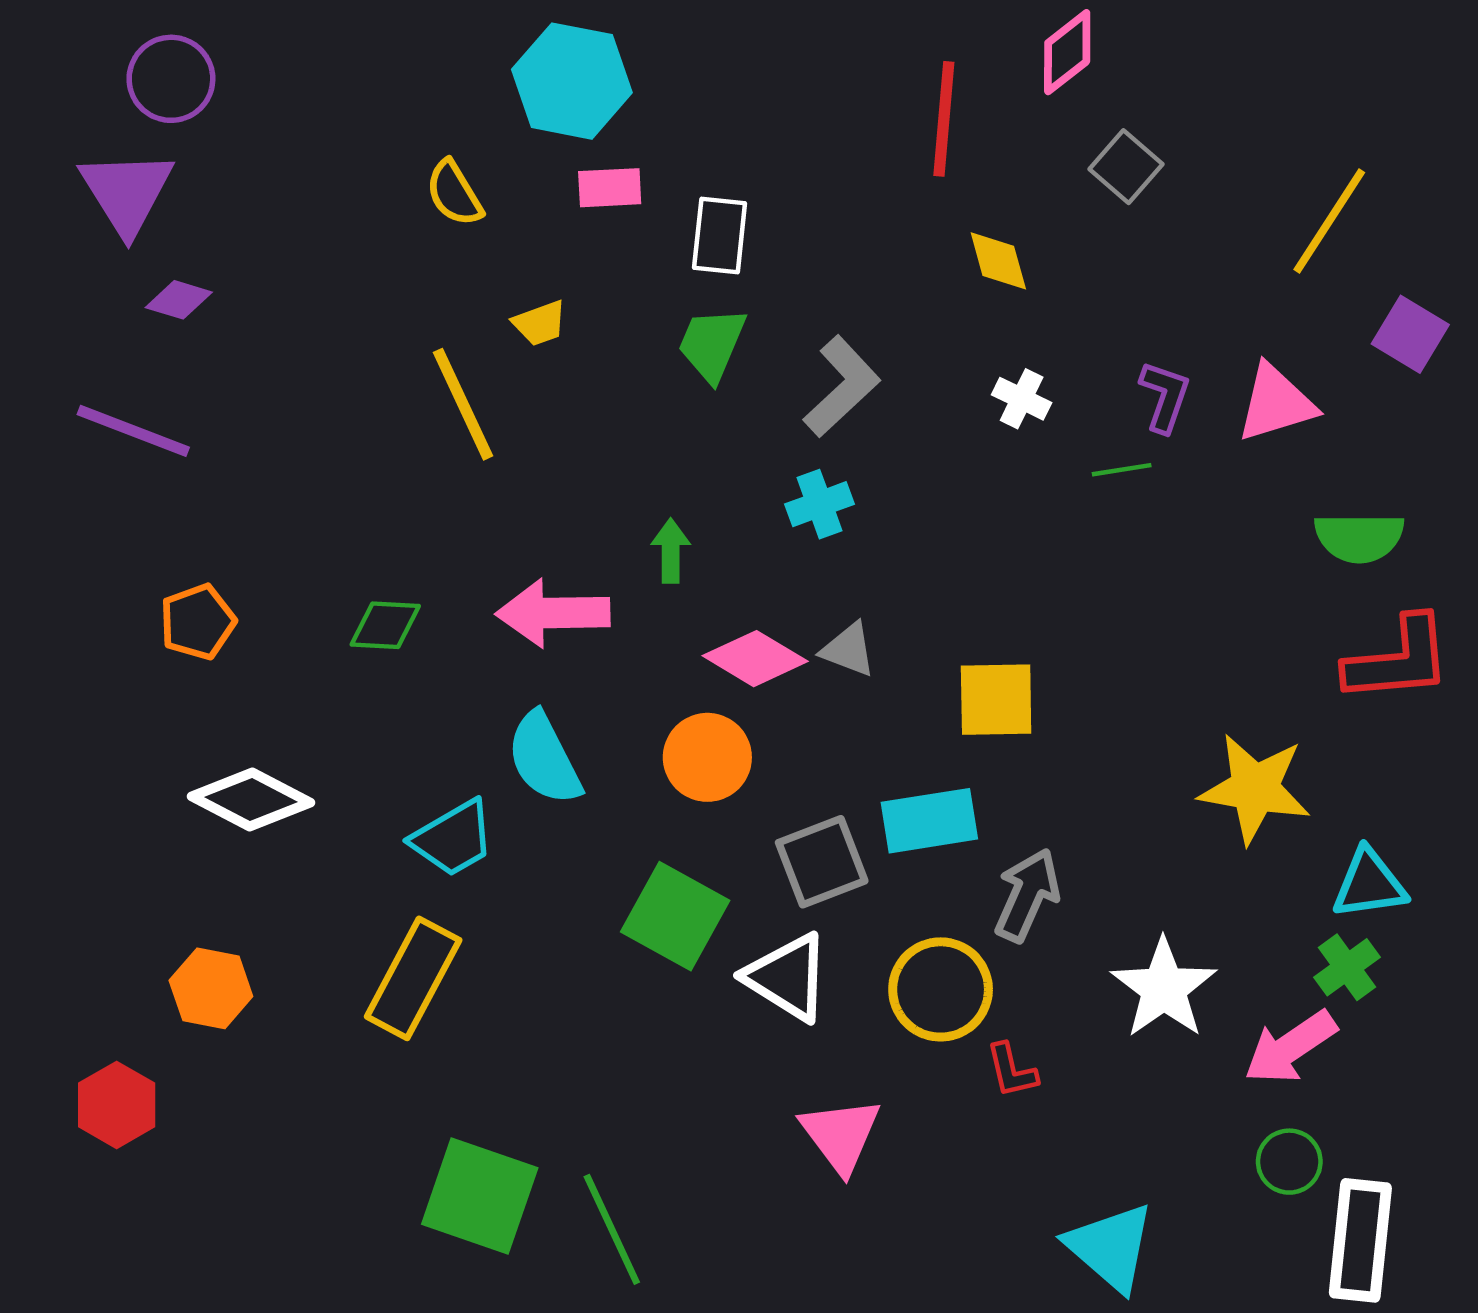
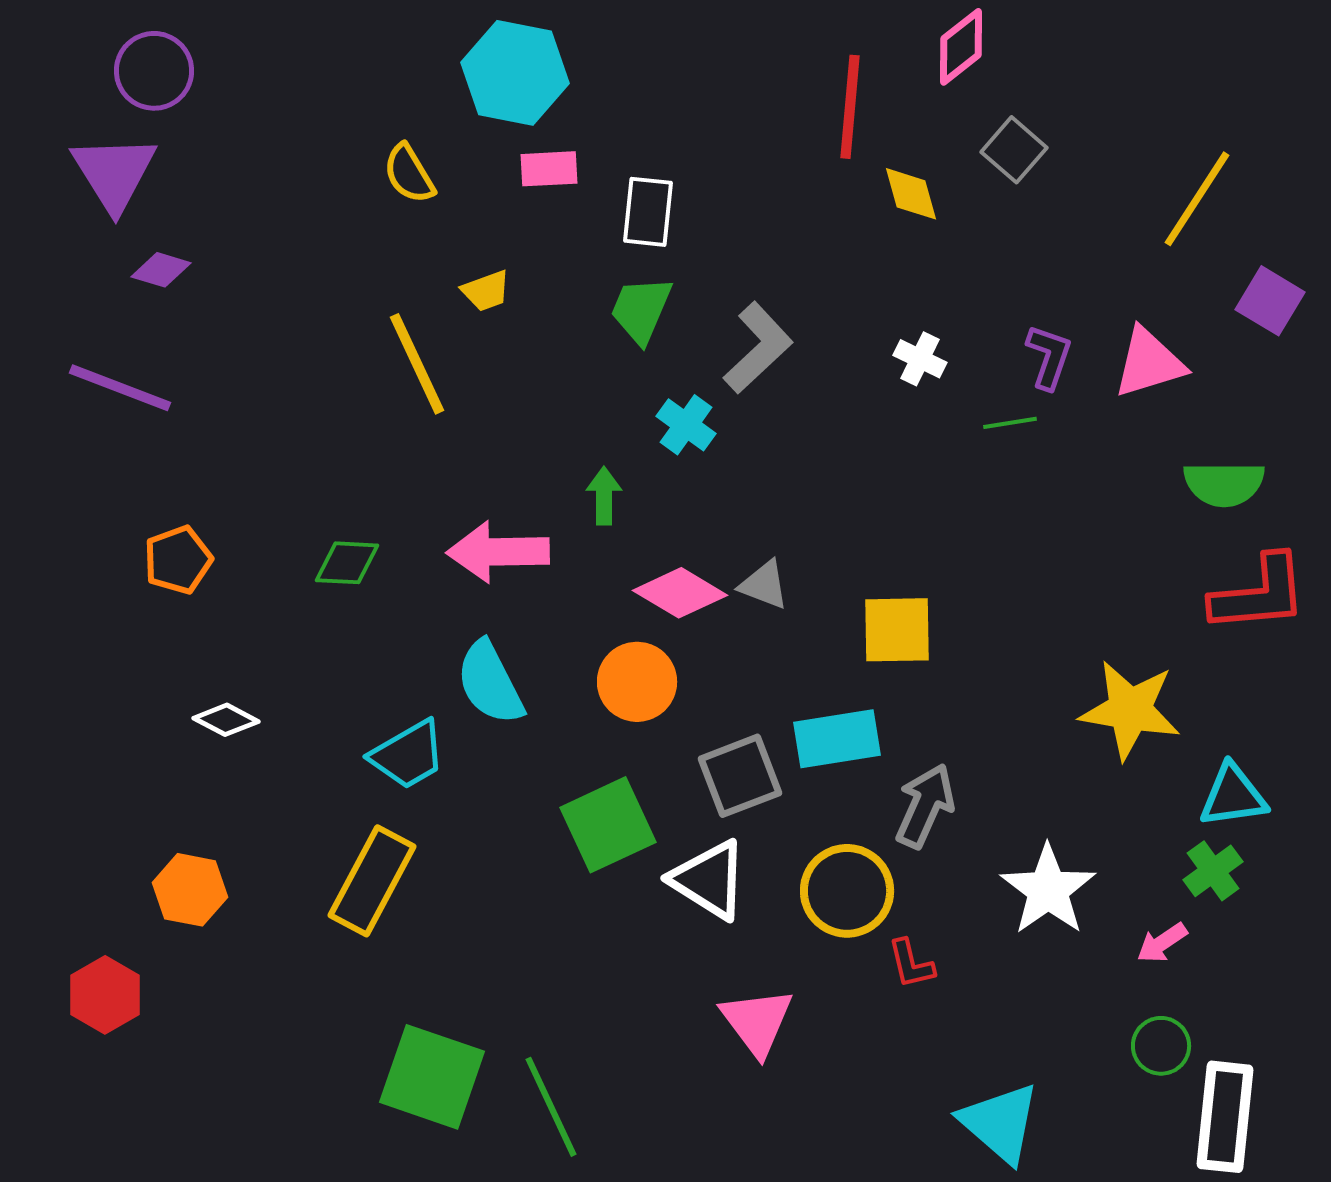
yellow diamond: (998, 261) -> (911, 194), moved
cyan cross: (820, 504) -> (686, 425), moved, turned -34
white diamond: (251, 800) -> (226, 720), size x0.6
green square: (675, 916) -> (608, 825), turned 36
pink arrow: (1290, 1047) -> (1162, 943), size x0.6

